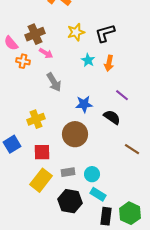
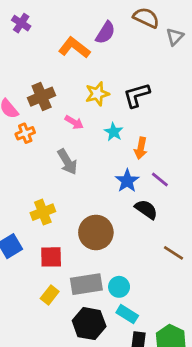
pink arrow: (46, 53) -> (74, 122), moved
orange cross: (23, 61) -> (25, 133), turned -32
orange arrow: (109, 63) -> (141, 148), moved
blue star: (84, 104) -> (127, 181), moved, turned -30
gray rectangle: (68, 172) -> (86, 284), size x1.6
yellow rectangle: (41, 180) -> (50, 295), size x0.6

